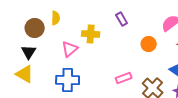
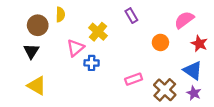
yellow cross: (91, 34) -> (98, 32), turned 36
yellow triangle: (25, 74) -> (37, 86), moved
blue cross: (68, 80) -> (92, 63), moved, size x0.6

